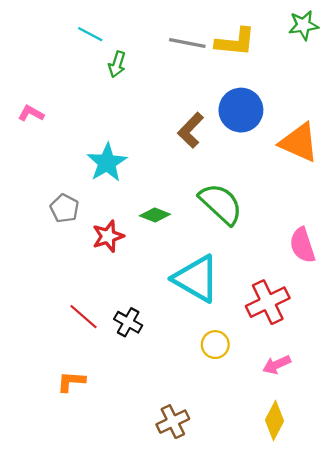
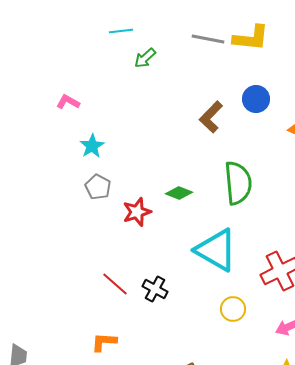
cyan line: (90, 34) -> (121, 31), turned -35
green arrow: (117, 64) -> (145, 58), turned 30
blue circle: (241, 110) -> (256, 99), size x0.7
cyan star: (107, 163) -> (92, 146), moved, size x0.7
green semicircle: (221, 204) -> (238, 183), turned 42

